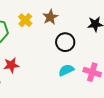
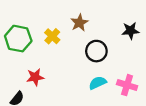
yellow cross: (25, 20) -> (52, 36), moved

